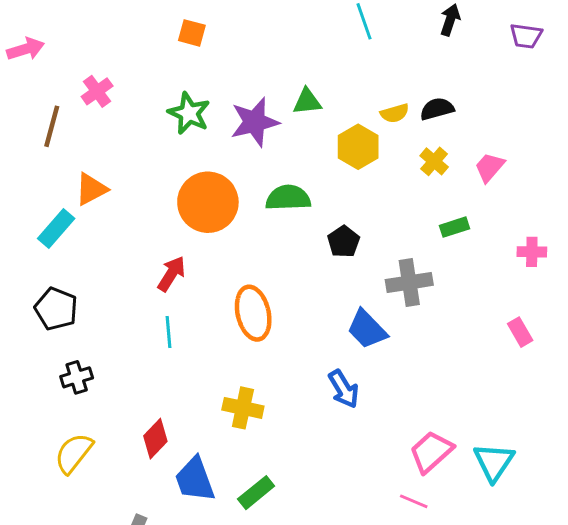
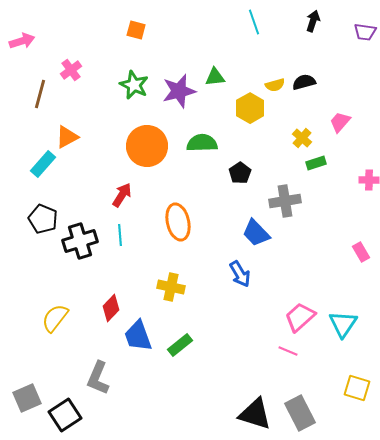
yellow cross: (434, 161) -> (302, 138), moved
pink rectangle: (520, 332) -> (361, 252), moved
black cross: (77, 377) -> (80, 241), moved, size x1.6

